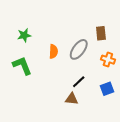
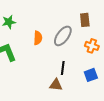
black line: (79, 82) -> (63, 68), turned -40

